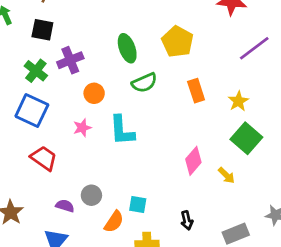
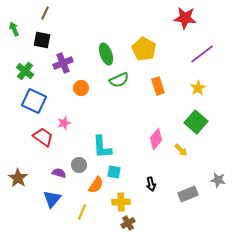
green cross: (36, 71) -> (25, 71), moved
yellow star: (238, 101) -> (198, 88), moved
pink star: (82, 128) -> (64, 123), moved
cyan L-shape: (122, 130) -> (102, 147), moved

